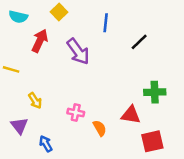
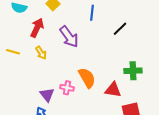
yellow arrow: (35, 101) -> (41, 53), moved
purple triangle: (19, 126) -> (47, 95), moved
orange semicircle: (100, 128) -> (87, 78), moved, size x1.5

